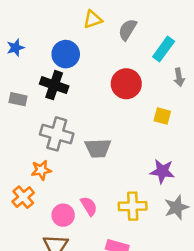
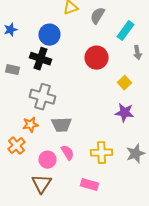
yellow square: (162, 116) -> (124, 83), turned 32
gray trapezoid: (98, 148) -> (62, 125), moved
purple star: (162, 171) -> (124, 113), moved

